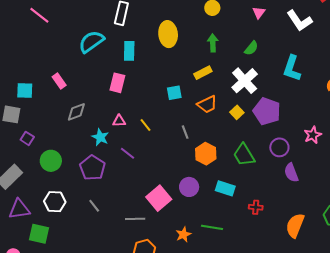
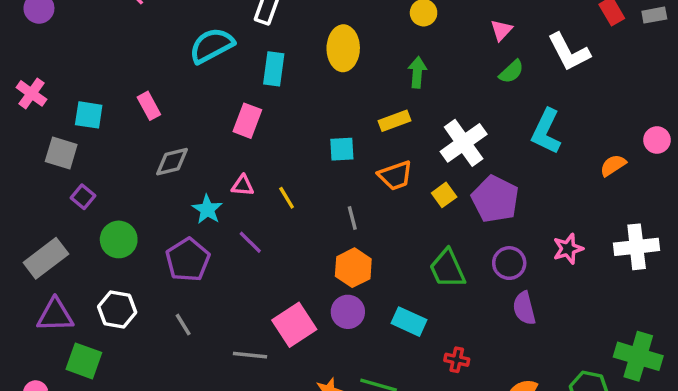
green semicircle: (251, 48) -> (511, 72), moved
orange hexagon: (206, 154) -> (353, 268), moved

